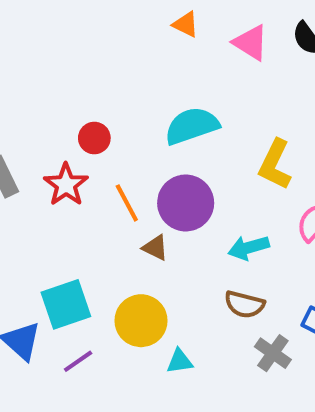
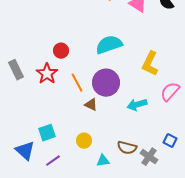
cyan square: (66, 304) -> (47, 133), size x0.7
brown semicircle: (245, 304) -> (127, 148), moved
yellow circle: (141, 321) -> (84, 141), size x0.6

